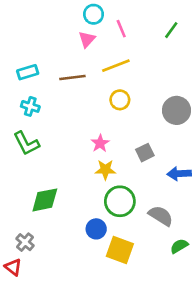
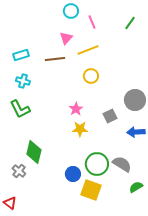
pink triangle: (87, 39) -> (66, 38), moved
gray circle: (177, 110) -> (135, 100), moved
green diamond: (45, 200) -> (34, 152), turned -65
green circle: (120, 201) -> (97, 164), moved
gray cross: (25, 242) -> (19, 171), moved

